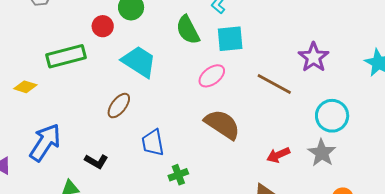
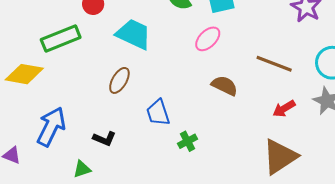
brown line: (274, 84) -> (274, 64), moved
yellow diamond: (25, 87) -> (24, 74), size x1.6
brown semicircle: (222, 124) -> (225, 86), size x0.7

